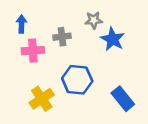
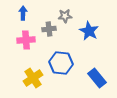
gray star: (94, 20) -> (65, 16), moved
blue arrow: (21, 24) -> (23, 13), moved

